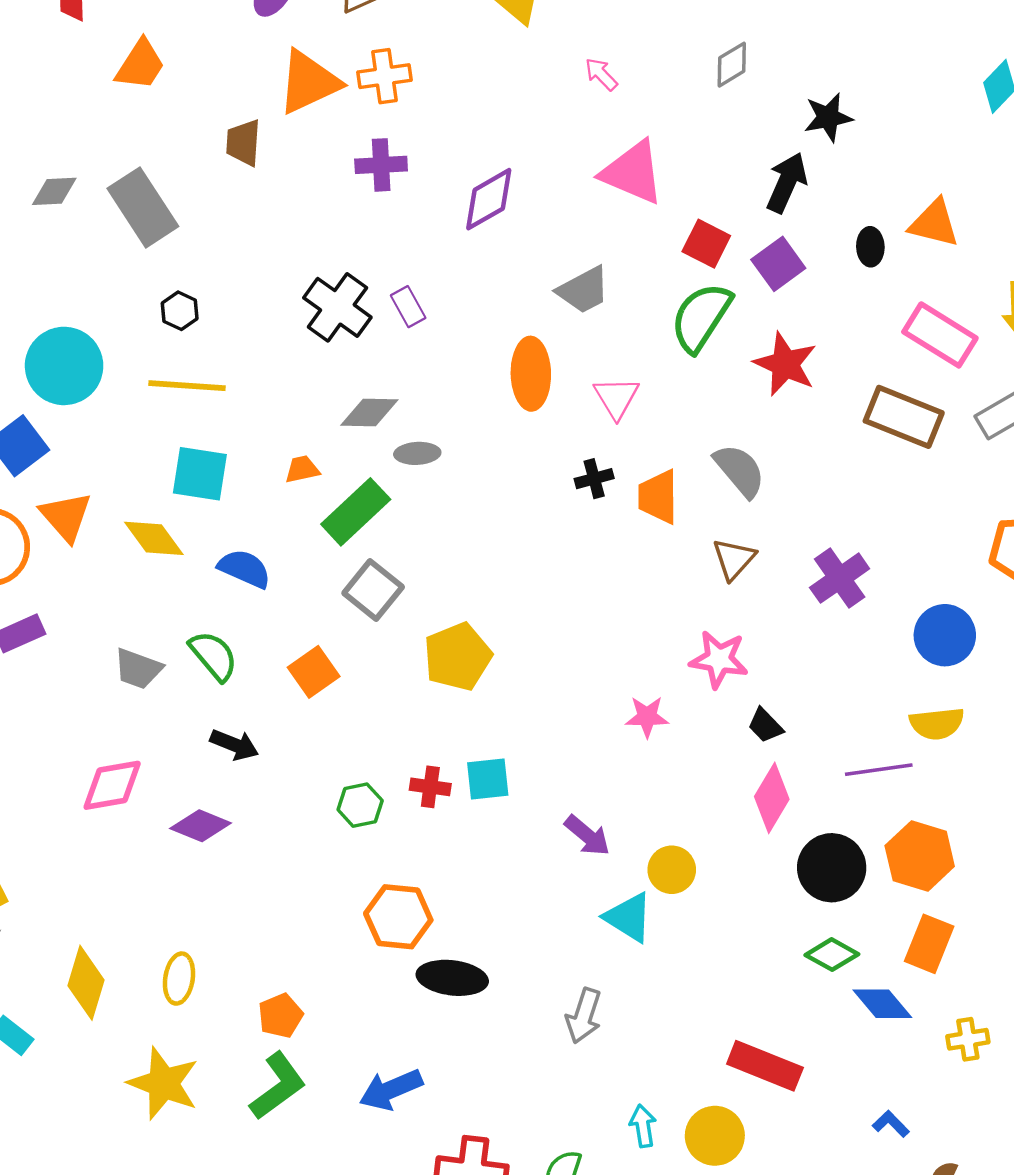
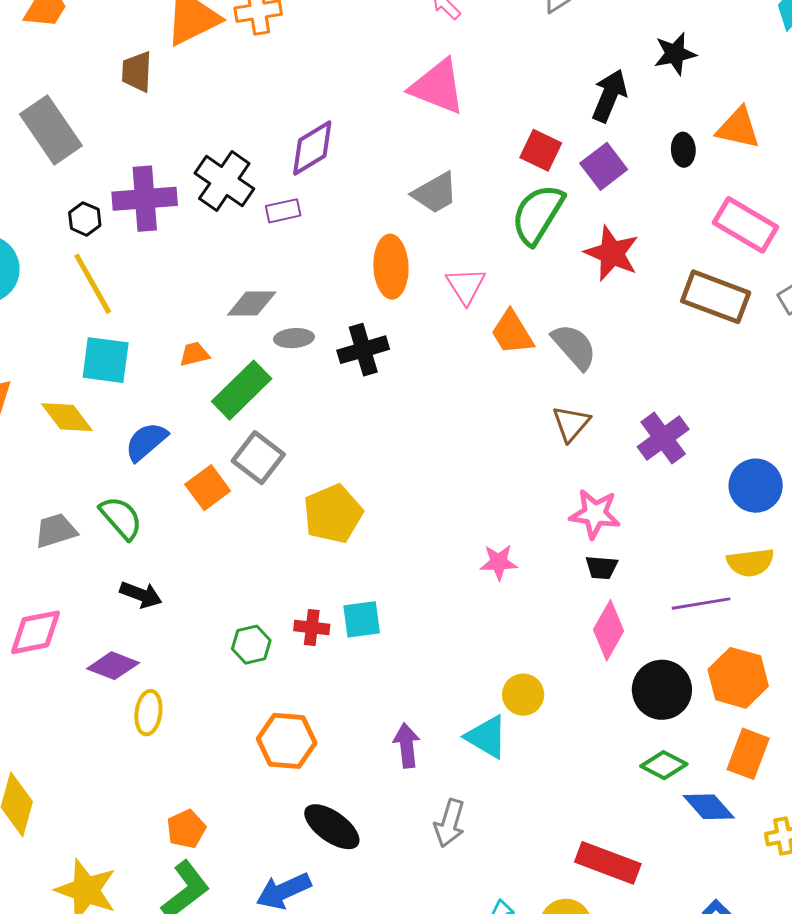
black star: (828, 117) -> (675, 54), moved
purple cross: (381, 165) -> (145, 199), moved, size x1.4
pink triangle: (633, 172) -> (438, 87), moved
purple diamond: (489, 199) -> (312, 148), moved
black cross: (337, 307) -> (224, 181), moved
purple rectangle: (408, 307) -> (283, 211), turned -72
yellow line: (187, 386) -> (93, 284), turned 58
black cross: (594, 479) -> (363, 350), moved, size x1.5
orange trapezoid: (658, 497) -> (512, 333), moved, turned -30
blue semicircle: (244, 569) -> (146, 442), turned -63
pink star: (719, 659) -> (595, 514), moved
gray trapezoid: (138, 669) -> (56, 531), turned 144
orange square: (314, 672) -> (208, 488), moved
black trapezoid: (765, 725) -> (602, 567), turned -40
purple arrow: (587, 836) -> (407, 745), moved, turned -135
black ellipse: (452, 978) -> (332, 827), moved, turned 30
yellow ellipse: (179, 979) -> (148, 713), moved

